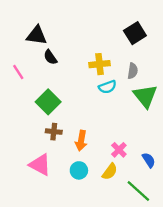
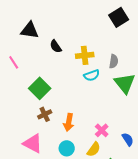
black square: (135, 33) -> (119, 17), moved
black semicircle: (50, 57) -> (56, 46), moved
brown cross: (54, 132) -> (45, 114), turned -32

